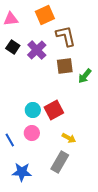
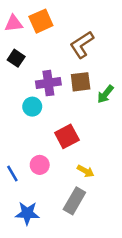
orange square: (45, 15) -> (41, 21), moved
brown L-shape: (66, 36) -> (82, 45), turned -110
purple cross: (37, 50) -> (48, 83), moved, turned 36
cyan circle: (33, 110) -> (32, 107), moved

